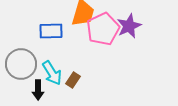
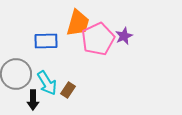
purple star: (129, 26) -> (124, 36), size x0.7

